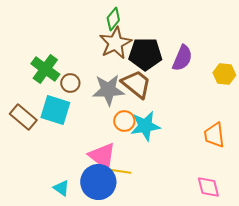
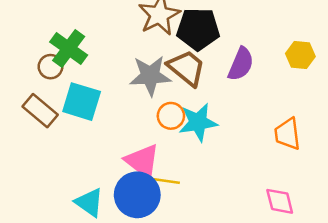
purple semicircle: (182, 58) -> (241, 64), moved
brown circle: (70, 83) -> (50, 67), moved
cyan triangle: (61, 188) -> (89, 203), size x1.4

